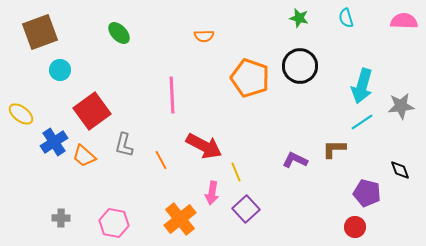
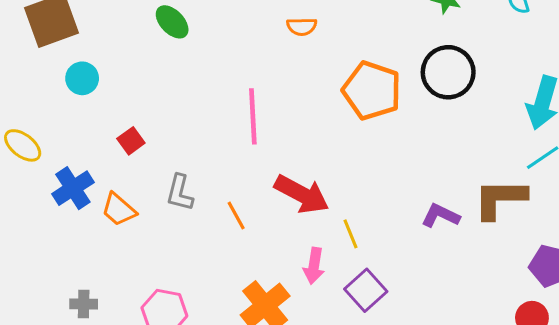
red square: (92, 111) -> (131, 141), size x0.5
brown L-shape: (334, 149) -> (500, 199), size x1.5

